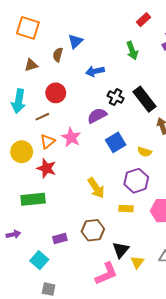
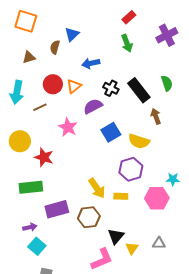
red rectangle: (143, 20) -> (129, 17), moved
orange triangle: (47, 141) -> (74, 86), moved
yellow semicircle: (145, 152) -> (139, 141), size x1.5
yellow arrow: (96, 188) -> (97, 188), moved
purple arrow: (13, 234) -> (30, 227), moved
purple rectangle: (60, 238) -> (57, 209), moved, size x1.6

